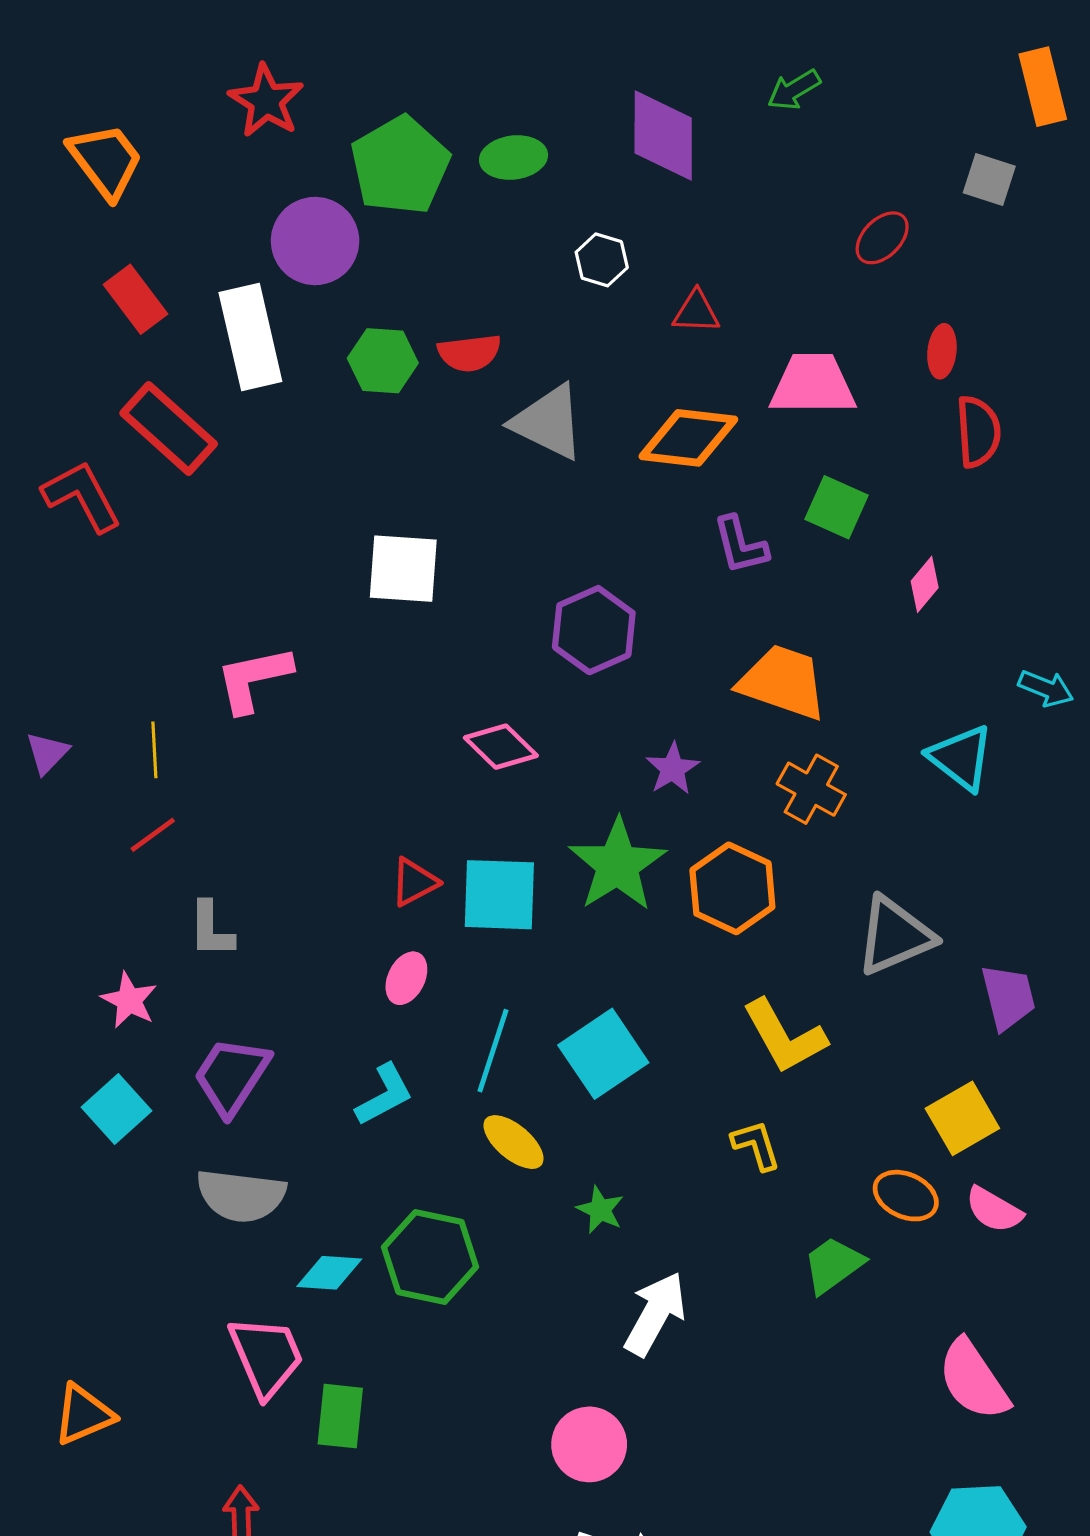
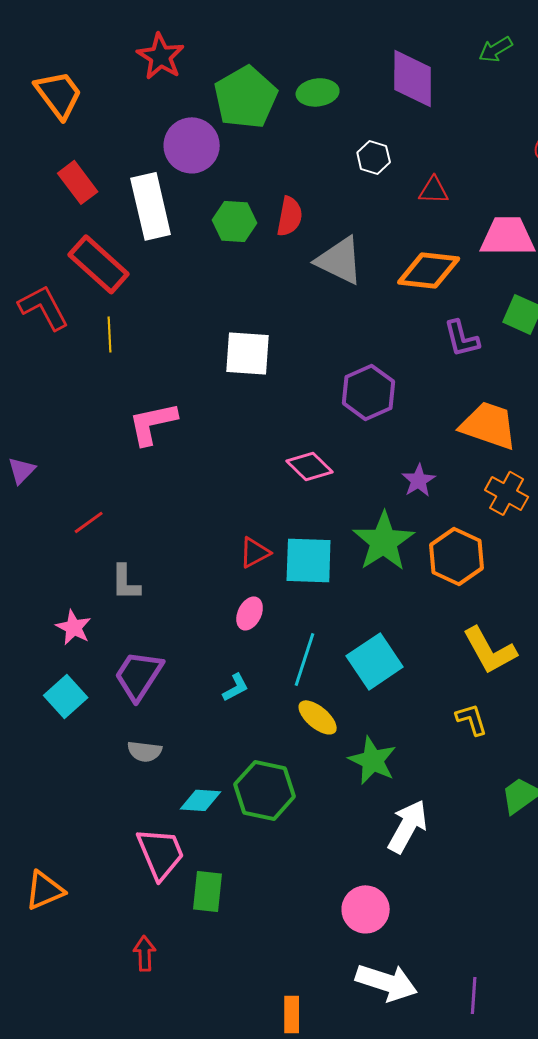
red semicircle: (469, 353) -> (290, 216), turned -72
yellow line: (154, 750) -> (110, 334), moved
cyan L-shape: (384, 1095) -> (236, 687), size x0.7
gray semicircle: (241, 1196) -> (145, 751), size x0.6
green star: (600, 1210) -> (373, 760), size x1.6

